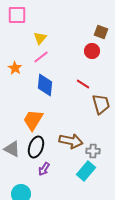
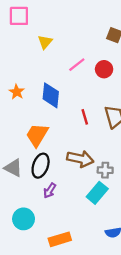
red circle: (92, 51) -> (104, 69), moved
pink line: (41, 57) -> (77, 65), moved
orange star: (15, 68) -> (17, 92), moved
red line: (83, 84) -> (85, 117), moved, turned 40

